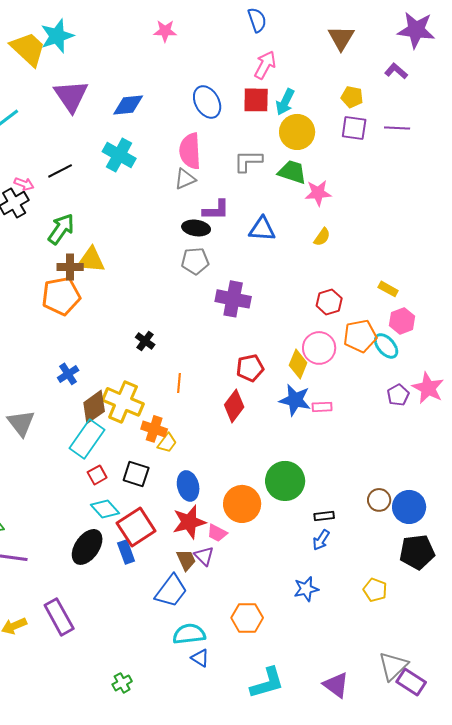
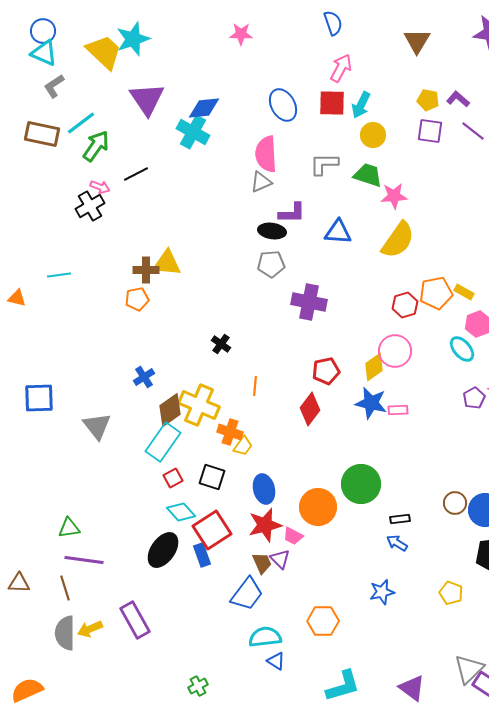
purple L-shape: (396, 71) -> (458, 99), moved
purple line: (397, 128) -> (473, 131), turned 35
yellow circle: (297, 132) -> (373, 135), size x0.7
cyan cross: (119, 155) -> (193, 132), moved
green arrow: (61, 229) -> (96, 146), moved
yellow semicircle: (322, 237) -> (398, 240), size x2.0
orange pentagon: (61, 296) -> (137, 299), size x0.6
orange pentagon: (360, 336) -> (436, 293), moved
yellow diamond: (298, 364) -> (374, 367), turned 32
blue arrow: (321, 540) -> (397, 543), turned 90

